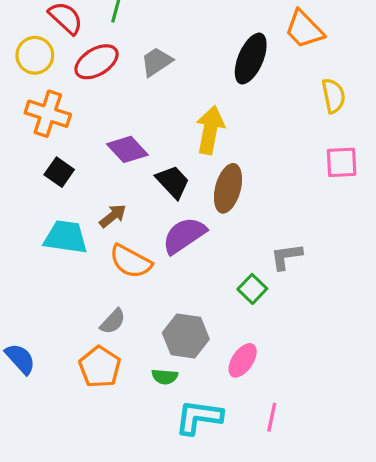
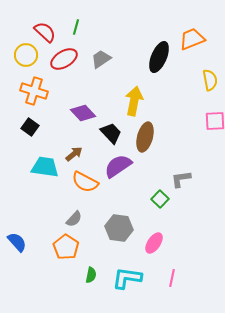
orange trapezoid: (304, 29) -> (192, 39), turned 112
black square: (59, 172) -> (30, 127), moved
green semicircle: (165, 377) -> (91, 275), moved, turned -84

